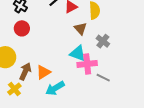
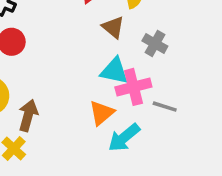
orange triangle: (43, 72) -> (102, 113), moved
cyan arrow: (55, 88) -> (124, 138), moved

